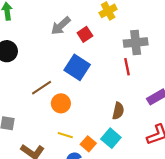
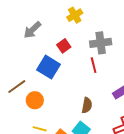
red square: (85, 34) -> (64, 46), moved

